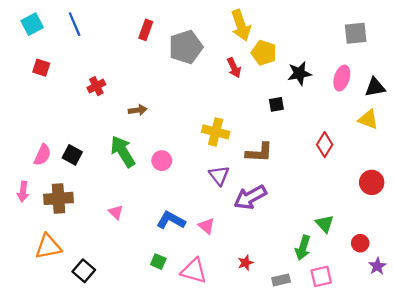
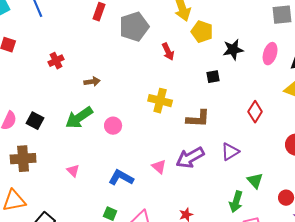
red arrow: (234, 68) -> (168, 52), moved
green arrow: (123, 151) -> (79, 118), turned -92
purple triangle: (219, 176) -> (230, 152), moved, turned 36
pink triangle: (206, 226) -> (159, 167), moved

